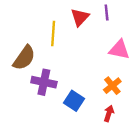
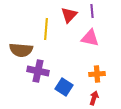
pink triangle: (119, 50) -> (90, 38), moved
brown semicircle: (24, 58) -> (21, 50), turned 60
orange cross: (112, 86) -> (97, 74), turned 35

